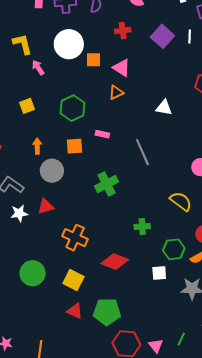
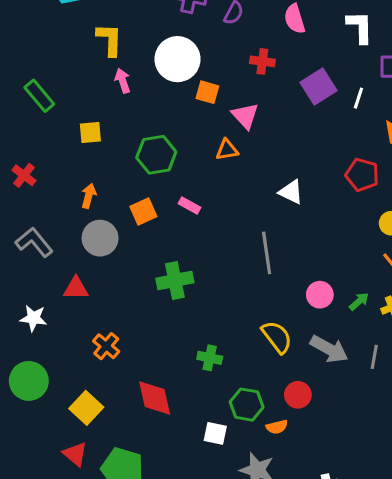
orange square: (74, 146) -> (143, 211), turned -36
gray line: (142, 152) -> (267, 253), moved
white star: (19, 213) -> (33, 318), moved
orange cross: (75, 238) -> (106, 346), size x0.7
red diamond: (115, 262) -> (155, 398), turned 40

